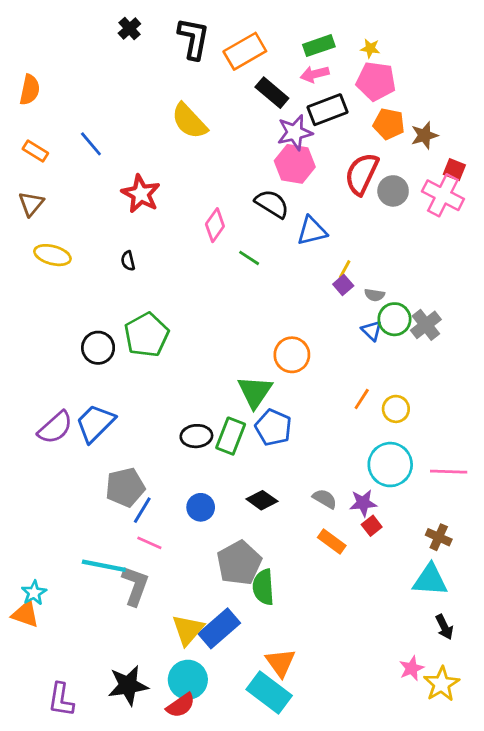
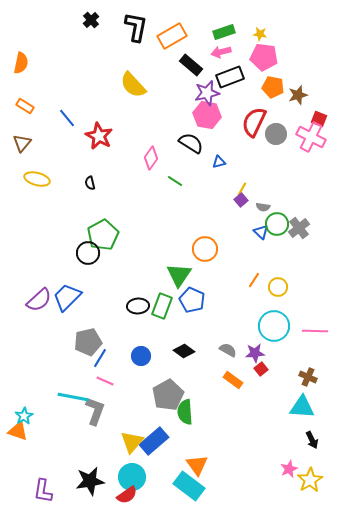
blue line: (91, 144) -> (67, 118), moved
blue triangle: (312, 231) -> (219, 162), size x0.6
black circle: (98, 348) -> (88, 253), moved

